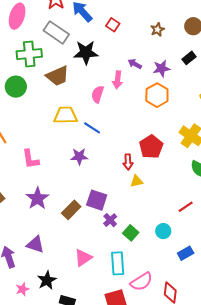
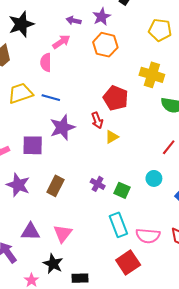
pink arrow: (118, 80) -> (61, 42), turned -114
purple star: (79, 156) -> (62, 127), moved, size x1.4
purple square: (97, 200) -> (33, 145), moved
pink triangle: (83, 258) -> (63, 233), moved
pink semicircle: (141, 282) -> (148, 236), turned 55

